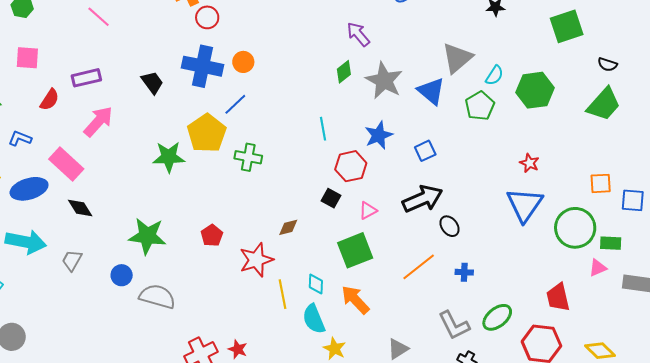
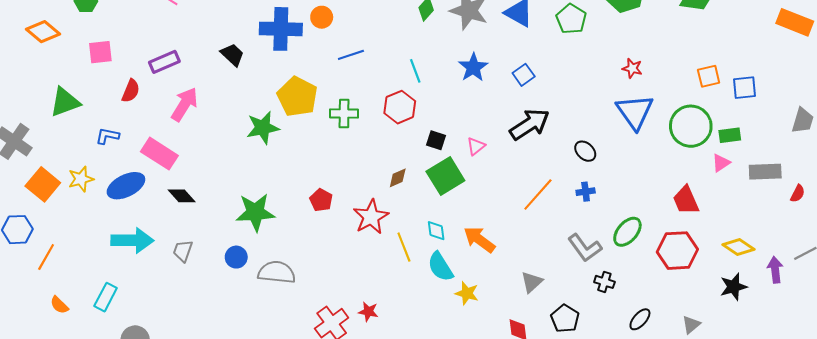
blue line: (235, 104) -> (351, 55), moved, turned 35
red hexagon: (351, 166) -> (400, 107), moved
black ellipse: (450, 226) -> (585, 151), moved
green square: (355, 250) -> (445, 176), moved

